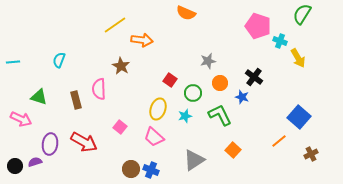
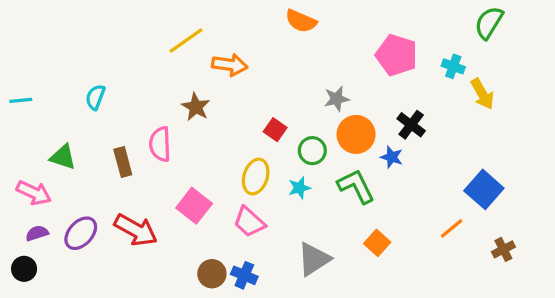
pink pentagon: (258, 26) -> (397, 55), moved
orange circle: (220, 83) -> (356, 134), size x1.5
pink square: (120, 127) -> (194, 206), size x1.5
purple ellipse: (50, 144) -> (81, 233), turned 35
purple semicircle: (35, 162) -> (37, 233), moved

